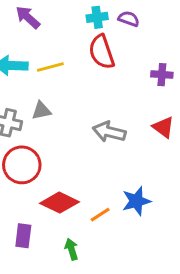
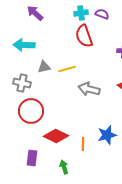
yellow line: (50, 67) -> (67, 69), moved
gray triangle: (41, 111) -> (44, 67), moved
orange line: (100, 215) -> (83, 144), turned -56

